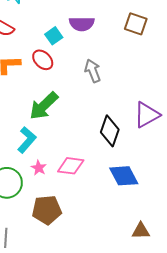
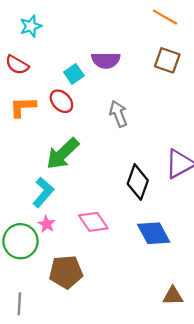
pink diamond: (71, 166) -> (93, 222), turned 48
pink star: (39, 168) -> (47, 224), moved

